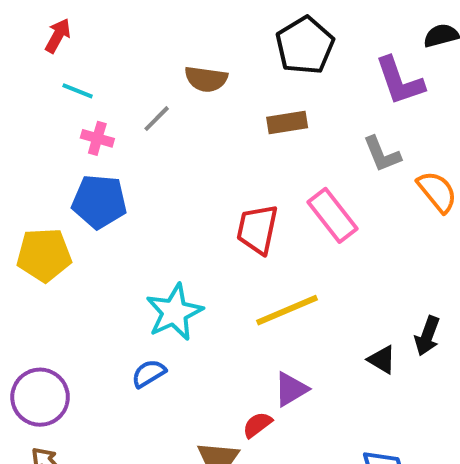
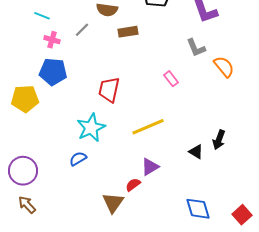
brown rectangle: (287, 123) -> (128, 32), moved
pink rectangle: (332, 215) -> (171, 79), size x0.6
red trapezoid: (257, 229) -> (109, 90), moved

